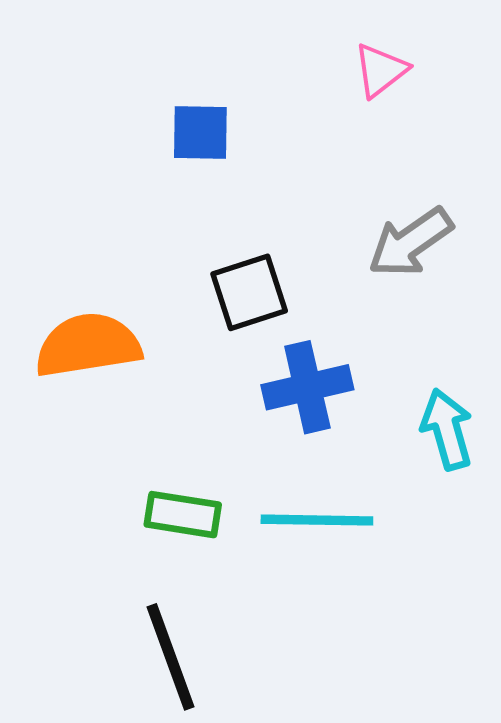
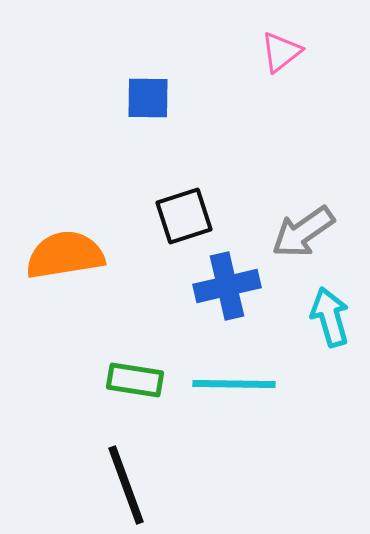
gray arrow: (410, 242) -> (303, 232), moved

